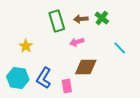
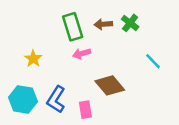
pink arrow: (77, 42) -> (82, 54), moved
brown diamond: (86, 67) -> (110, 85), turned 50

